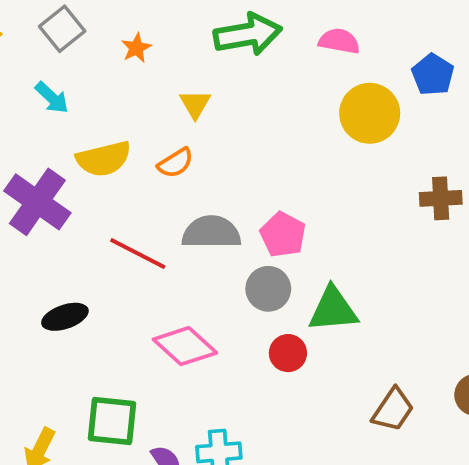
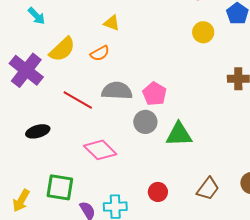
yellow triangle: (195, 104) -> (112, 23), turned -42
yellow circle: (370, 113) -> (203, 32), size x0.7
yellow semicircle: (104, 159) -> (62, 49), turned -32
red circle: (288, 353) -> (158, 192), moved

